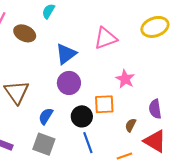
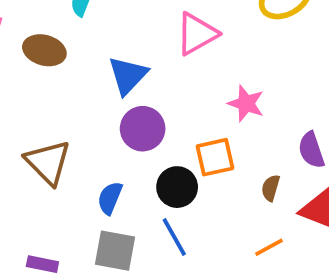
blue line: (88, 143) -> (174, 237), moved

